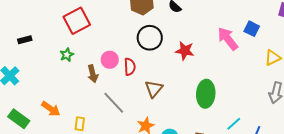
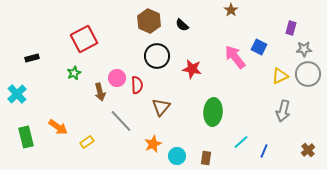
green rectangle: (19, 119) -> (26, 137), turned 40
yellow rectangle: (80, 124) -> (87, 142), turned 48

